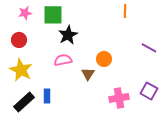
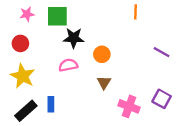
black star: (68, 35) -> (74, 38), turned 30
orange circle: (104, 59) -> (102, 54), moved
brown triangle: (88, 74) -> (104, 83), moved
pink cross: (119, 98) -> (129, 106), turned 30

